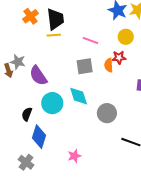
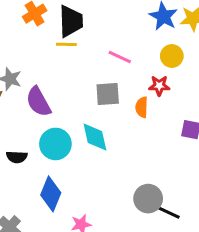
orange semicircle: (109, 65) -> (142, 107), moved
gray circle: (107, 113) -> (148, 199), moved
black semicircle: (27, 114) -> (17, 157), turned -112
blue diamond: (39, 137) -> (51, 194), moved

